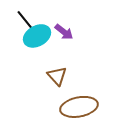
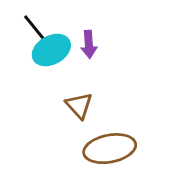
purple arrow: (64, 32) -> (89, 44), turned 48

